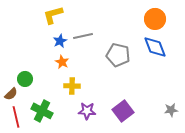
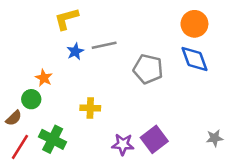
orange star: (62, 62) -> (44, 78), moved
purple star: (87, 111) -> (123, 144), moved
red line: (16, 117) -> (20, 147), turned 45

